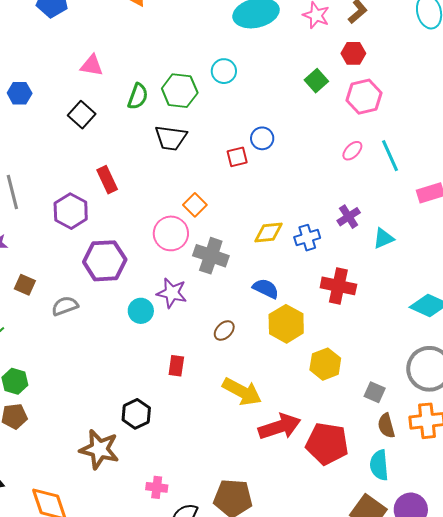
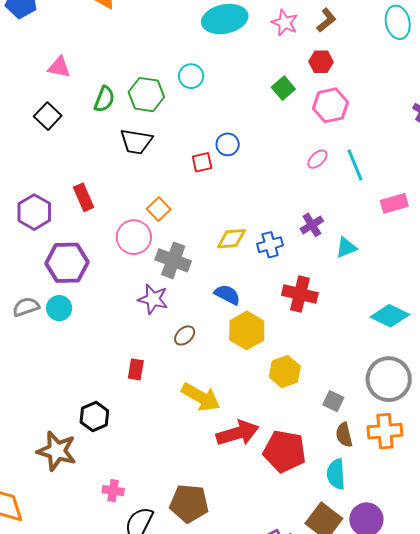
red rectangle: (107, 180) -> (84, 197), moved
purple star: (172, 293) -> (153, 299), moved
cyan circle: (141, 311) -> (59, 308), moved

